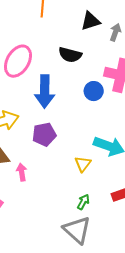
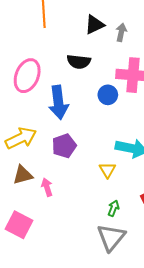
gray triangle: (77, 230) -> (111, 237), turned 36

